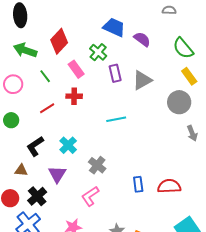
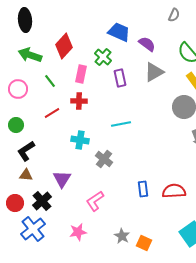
gray semicircle: (169, 10) -> (174, 15), turned 112
pink rectangle: (76, 69) -> (81, 74), turned 48
gray triangle: (142, 80) -> (154, 72), moved
cyan cross: (68, 145) -> (80, 140), moved, turned -36
black L-shape: (35, 146) -> (26, 151), moved
gray cross: (97, 165) -> (104, 159), moved

